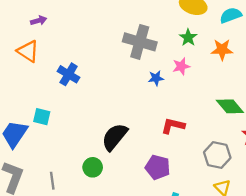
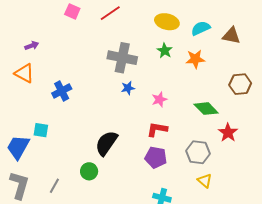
pink star: (181, 66) -> (159, 99), moved
blue cross: (69, 74) -> (62, 91), turned 36
blue star: (156, 78) -> (128, 88), moved
purple pentagon: (158, 167) -> (156, 157), moved
gray line: (52, 181) -> (54, 186), turned 42

